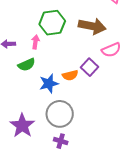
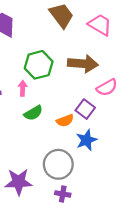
green semicircle: (27, 65) -> (33, 113), moved
blue star: (49, 84) -> (86, 140), moved
purple star: (22, 126) -> (19, 182), turned -30

